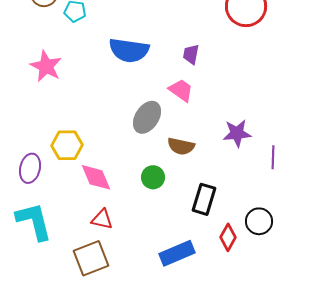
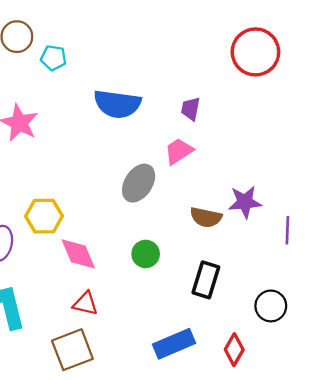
pink trapezoid: (181, 90) -> (179, 151), turned -68
brown semicircle: (181, 146) -> (206, 217), moved
red diamond: (228, 237) -> (234, 350), moved

